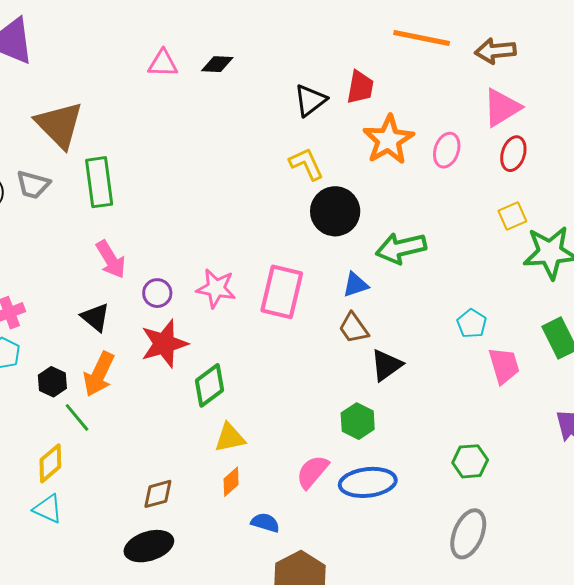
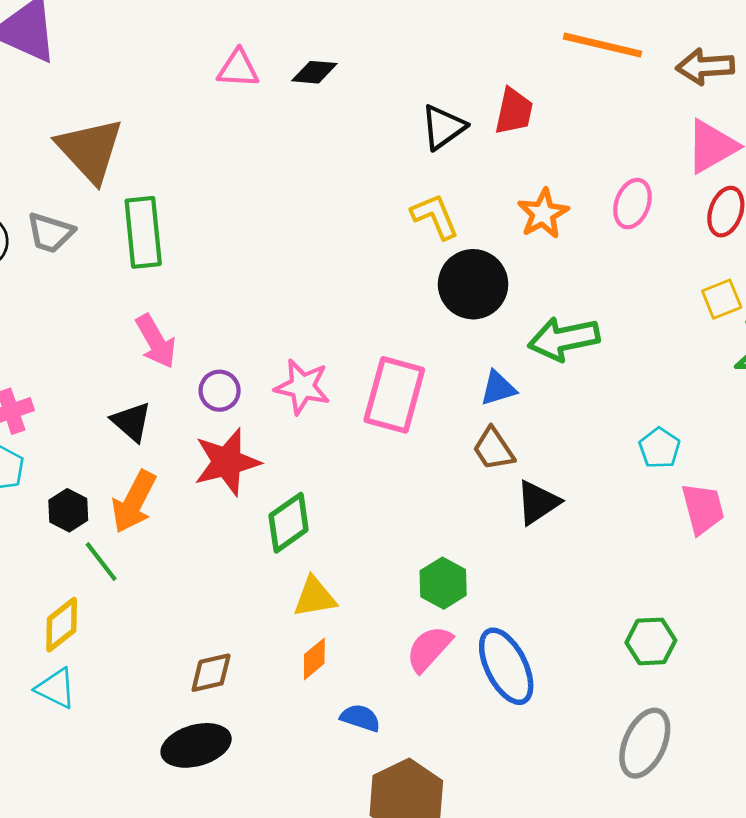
orange star: (388, 140) -> (543, 214), moved, size x0.7
green hexagon: (358, 421) -> (443, 583), moved
blue ellipse: (368, 482) -> (506, 666), turned 68

